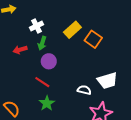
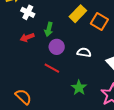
white cross: (36, 26) -> (28, 12), moved, turned -32
white semicircle: (84, 90) -> (84, 52), moved
green star: (47, 103) -> (79, 88), moved

